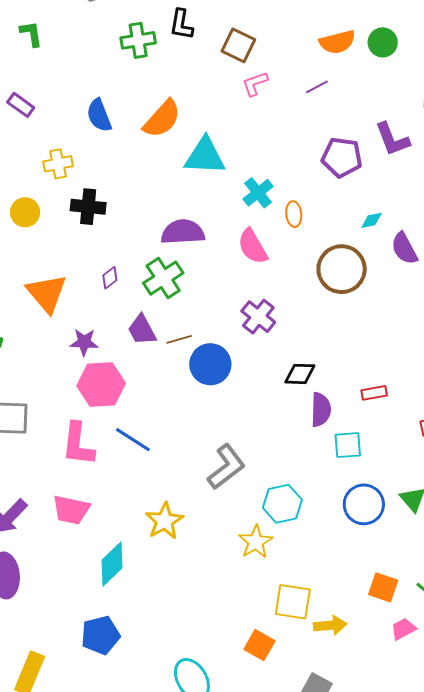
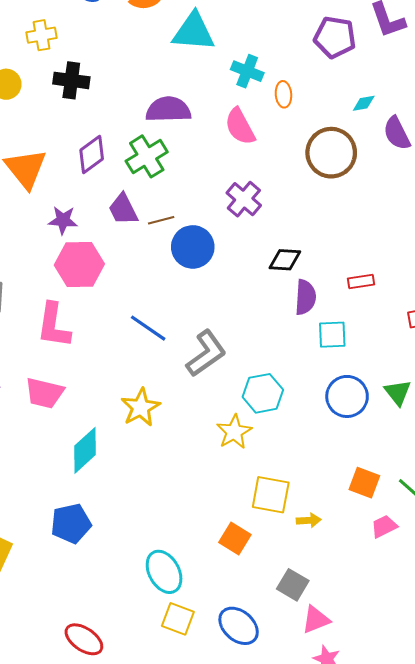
cyan cross: (258, 193) -> (247, 71), turned -32
purple diamond: (110, 278) -> (92, 154), size x1.6
blue line: (133, 440) -> (148, 328), moved
yellow arrow: (330, 625) -> (309, 520), size x0.7

